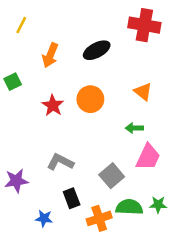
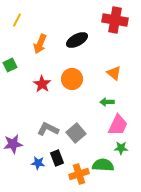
gray square: (112, 176) -> (76, 133), moved
green star: (158, 205) -> (121, 148), moved
blue star: (44, 218) -> (38, 163), moved

